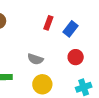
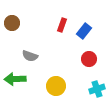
gray semicircle: (35, 59) -> (30, 56), moved

